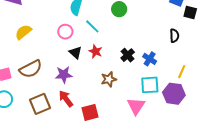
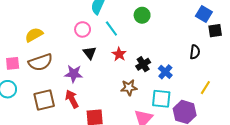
black square: (190, 13) -> (215, 31), turned -32
yellow semicircle: (23, 32) -> (34, 35), moved
red star: (96, 51) -> (119, 54), moved
yellow line: (182, 72) -> (205, 88), moved
brown star: (109, 79) -> (129, 88), moved

